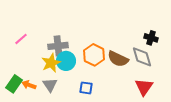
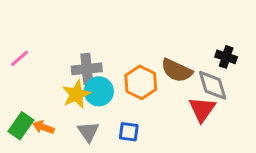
pink line: (21, 39) -> (19, 58), moved
brown semicircle: (118, 59) -> (177, 70), moved
gray triangle: (50, 85) -> (88, 132), moved
red triangle: (144, 87) -> (202, 109), moved

